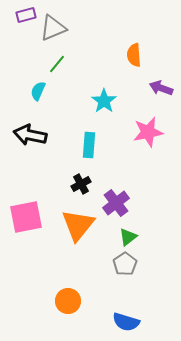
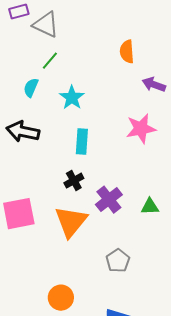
gray triangle: (53, 28) -> (46, 25), turned 48
cyan star: (104, 101) -> (72, 98), moved
green triangle: (128, 237) -> (150, 207), moved, turned 36

